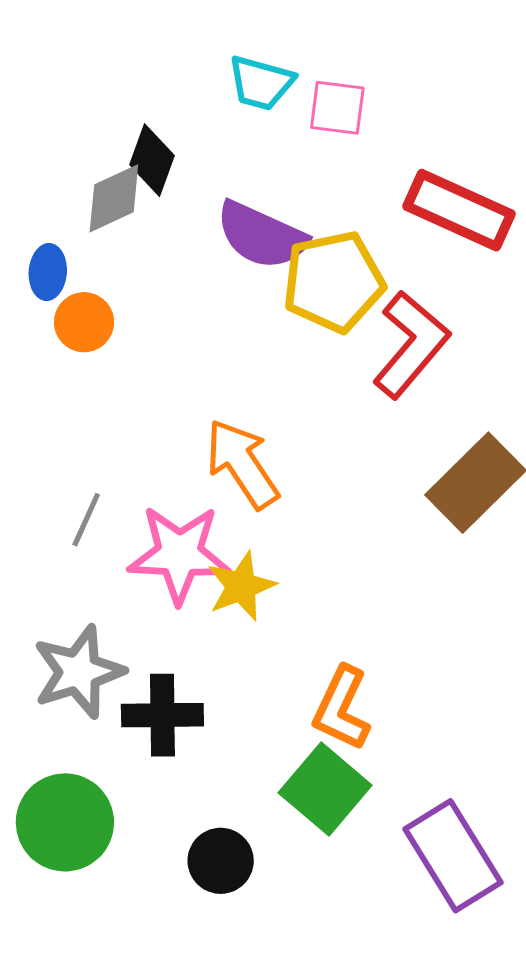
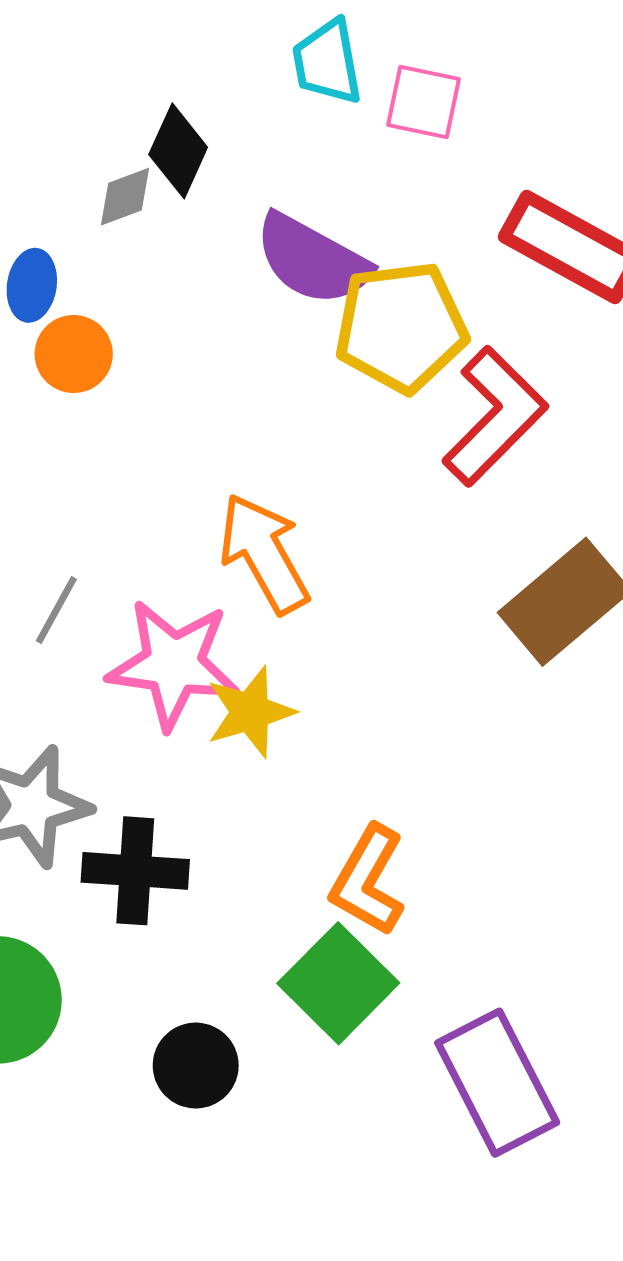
cyan trapezoid: (261, 83) -> (327, 62), turned 60
gray diamond: (114, 198) -> (125, 197), size x0.7

